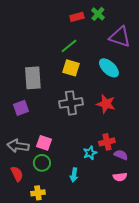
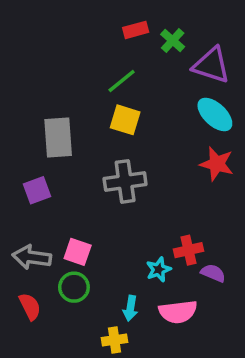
green cross: (98, 14) -> (173, 41), moved
cyan ellipse: (109, 68) -> (215, 115), moved
red star: (106, 104) -> (217, 164), moved
pink semicircle: (120, 177) -> (178, 312), moved, size x1.5
yellow cross: (38, 193) -> (115, 340), moved

